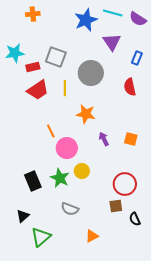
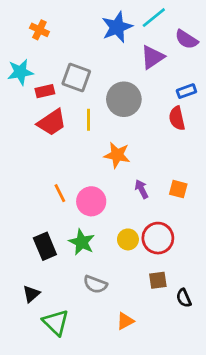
cyan line: (113, 13) -> (154, 18), turned -54
orange cross: (33, 14) -> (39, 30), moved, turned 32
purple semicircle: (138, 19) -> (186, 39), moved
purple triangle: (112, 42) -> (152, 57), turned 30
blue rectangle: (137, 58) -> (186, 91), moved, turned 48
orange line: (51, 131) -> (60, 193), moved
yellow circle: (82, 171) -> (128, 239), moved
red circle: (125, 184) -> (158, 238), moved
green triangle: (41, 237) -> (56, 322), turned -35

